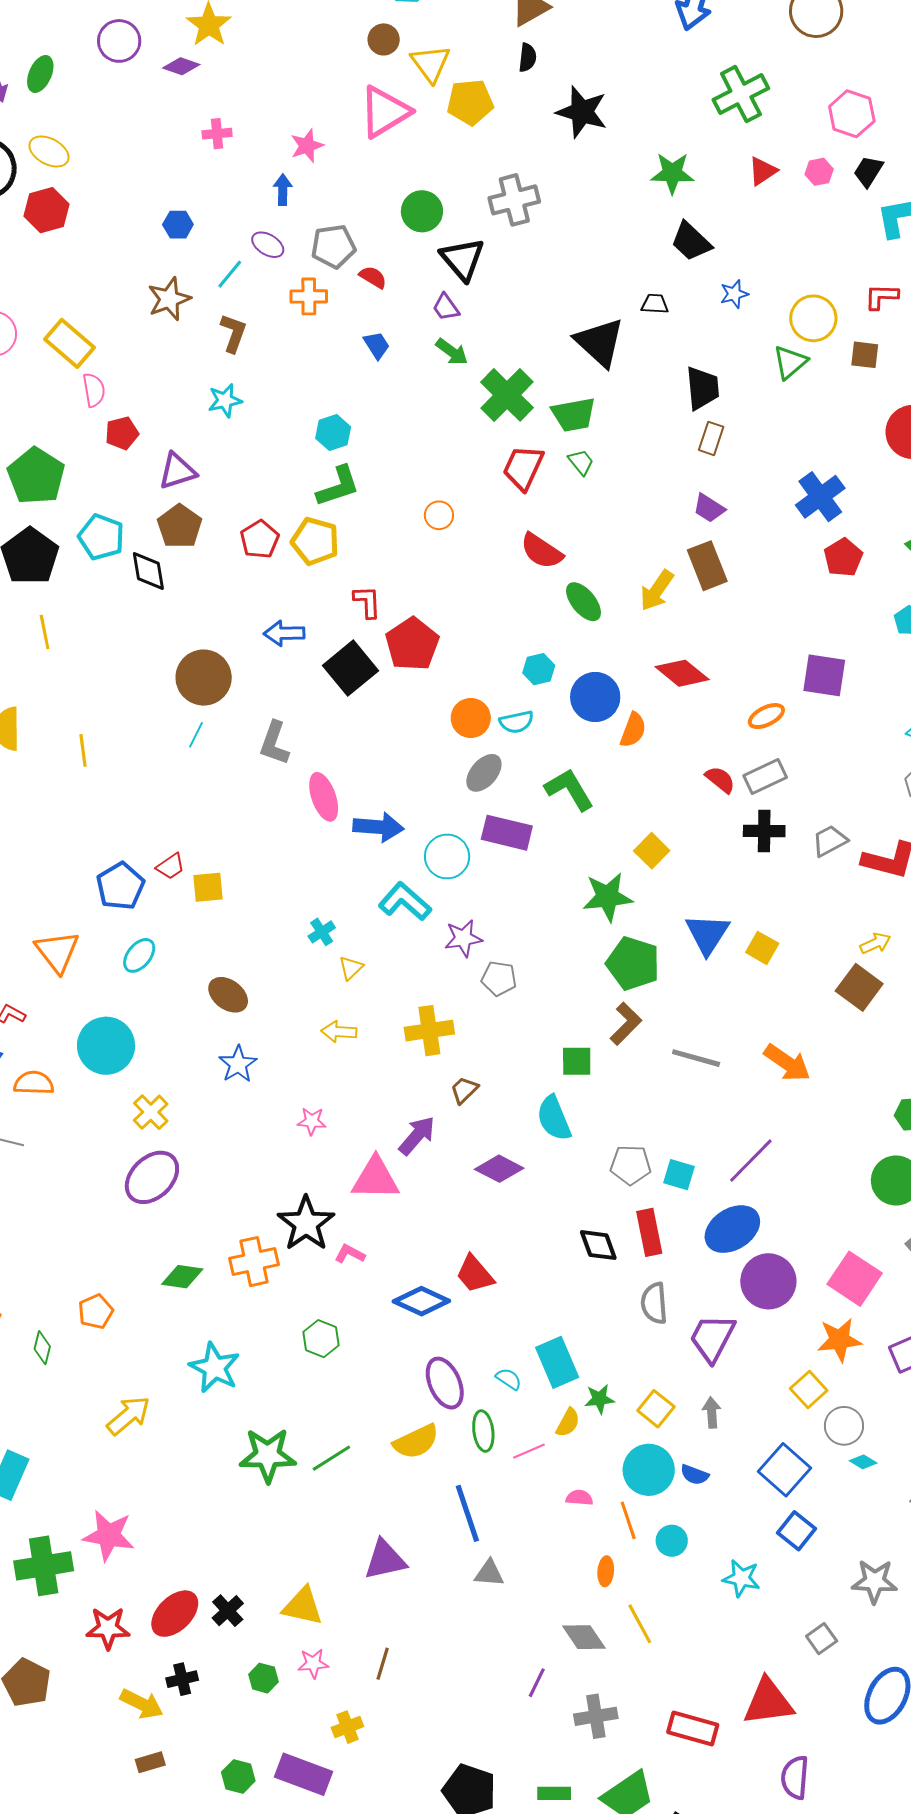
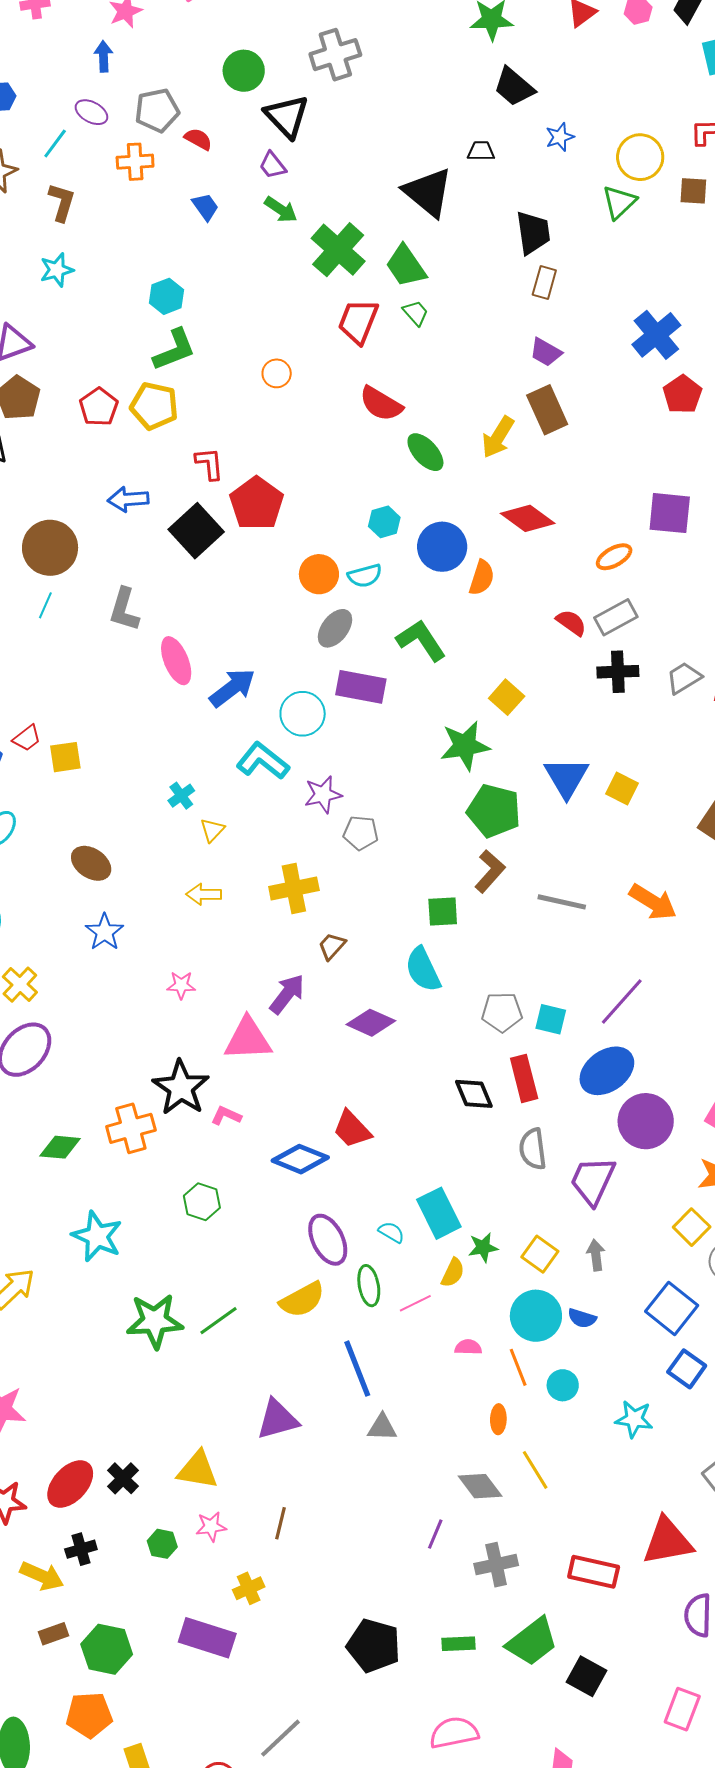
green trapezoid: (574, 415) -> (406, 266), turned 69
blue arrow: (378, 827) -> (232, 688), turned -39
green hexagon: (238, 1777) -> (107, 1649), moved, size x1.5

